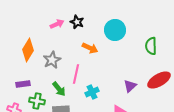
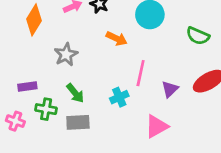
green semicircle: (151, 46) -> (198, 36), turned -66
orange diamond: (28, 50) -> (34, 20), moved
pink line: (76, 74) -> (141, 73), moved

